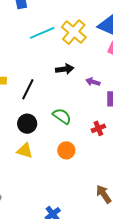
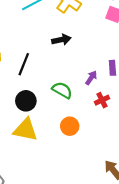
purple arrow: (93, 82) -> (91, 78), moved, turned 112
yellow triangle: (25, 151) -> (25, 130), size x1.4

